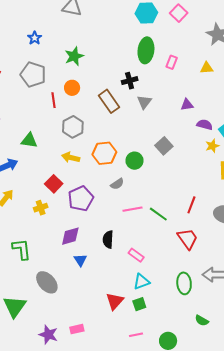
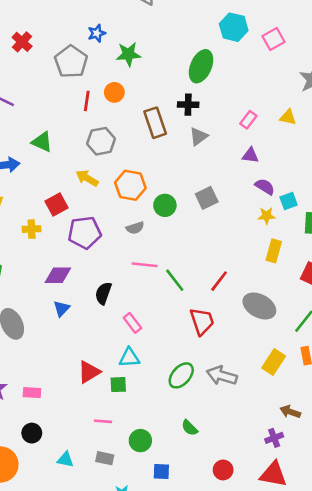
blue star: (35, 38) -> (97, 33), moved
green ellipse: (146, 50) -> (201, 66), moved
pink rectangle: (172, 62) -> (248, 120), moved
green ellipse: (184, 283) -> (181, 375), turned 30

